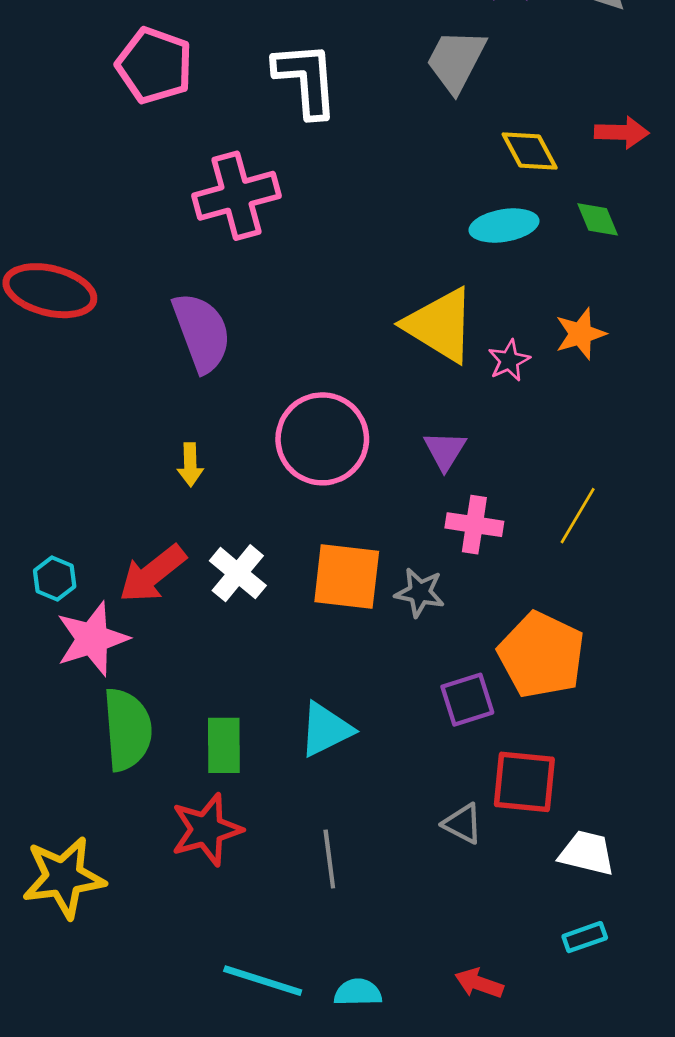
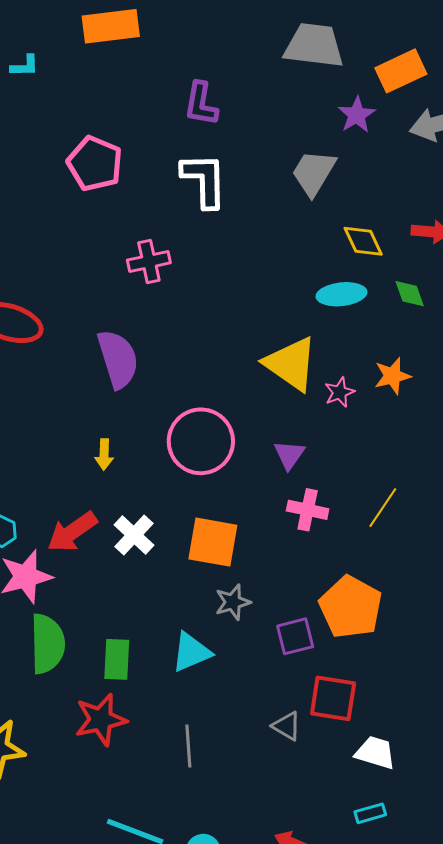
pink cross: (237, 196) -> (149, 261), size x0.7
gray star: (420, 592) -> (233, 602), moved, turned -30

